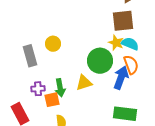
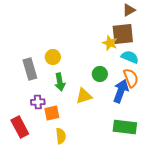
yellow star: (116, 43) -> (110, 43), moved
green circle: (100, 61) -> (100, 74), size x0.6
green arrow: (60, 88) -> (60, 82), moved

